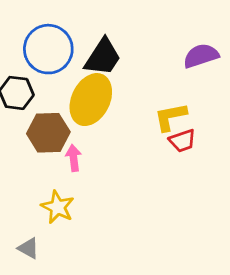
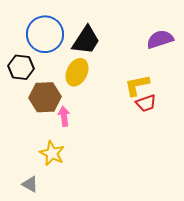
yellow ellipse: (91, 100) -> (77, 72), size x0.7

